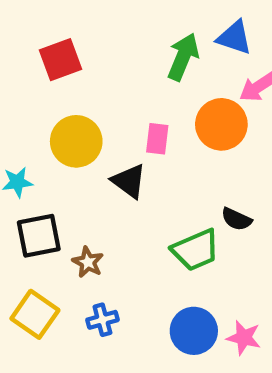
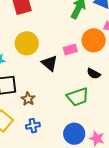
pink rectangle: (157, 139) -> (70, 50), moved, turned 64
black semicircle: (236, 219) -> (94, 74), moved

